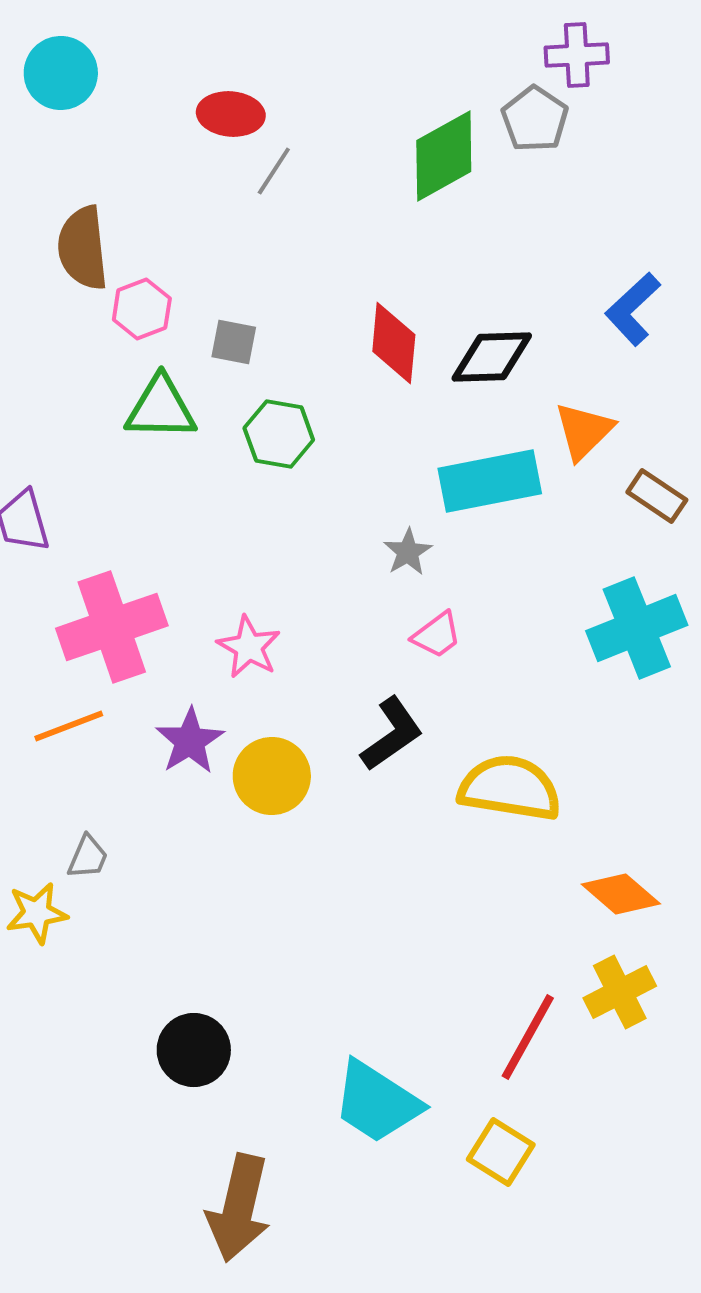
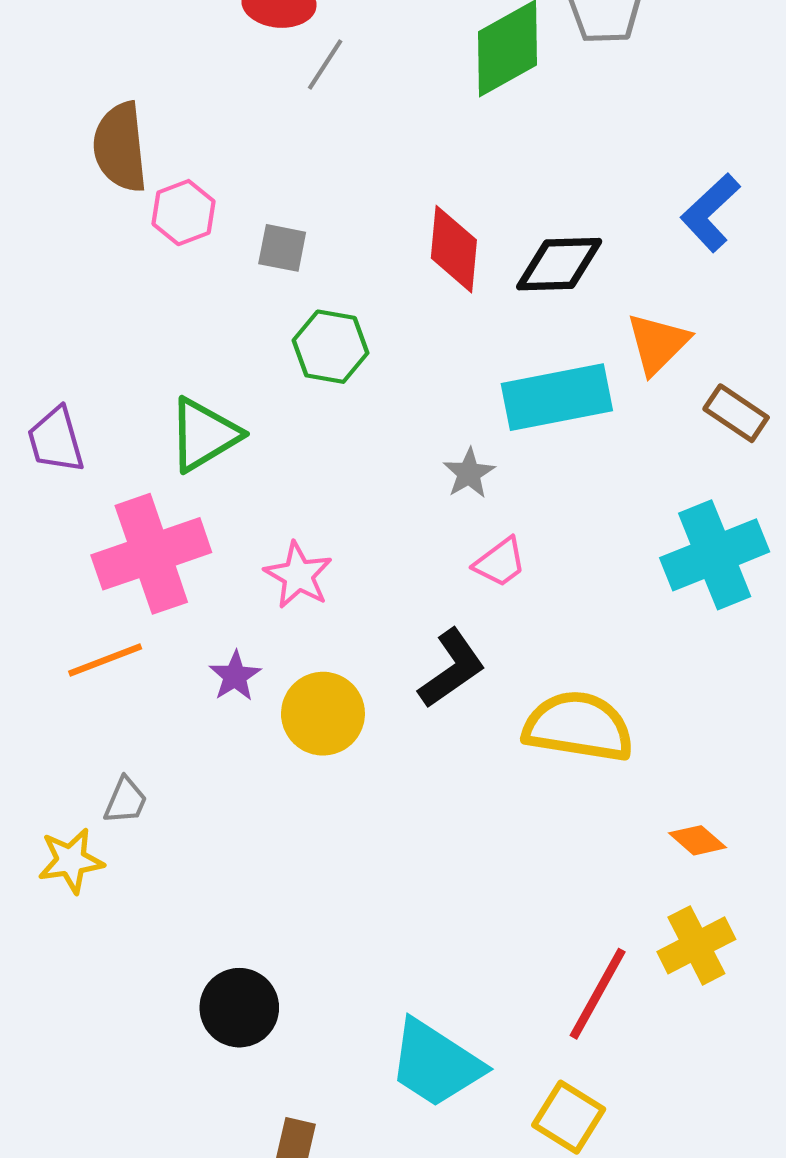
green triangle: (161, 408) -> (204, 435), moved, turned -32
purple star: (190, 741) -> (235, 676), size x0.7
orange diamond: (621, 894) -> (697, 840), size x0.7

